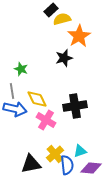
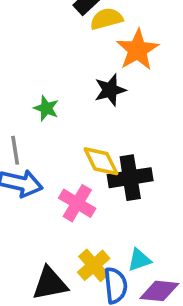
green star: (21, 69) -> (46, 108), moved
yellow diamond: (37, 99) -> (101, 161), moved

